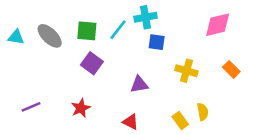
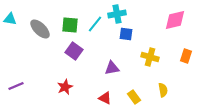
cyan triangle: (16, 37) -> (10, 19), moved
orange rectangle: (231, 69) -> (186, 56), turned 64
purple line: (31, 107) -> (16, 86), moved
yellow rectangle: (180, 121) -> (134, 97), moved

